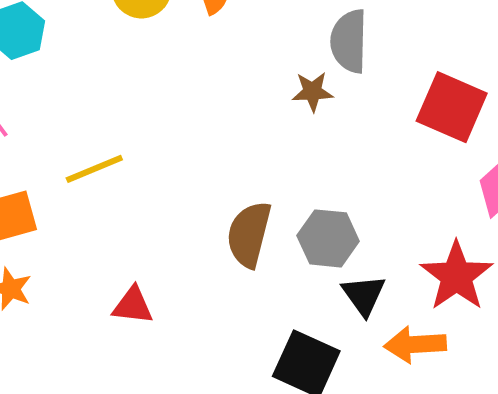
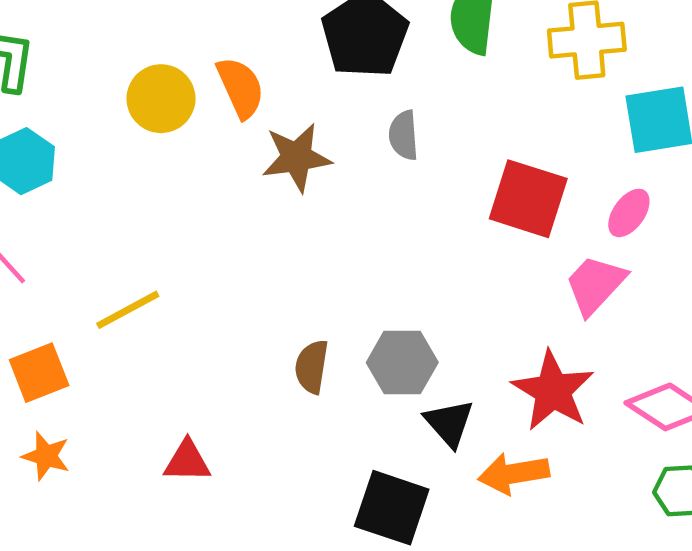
gray semicircle: (349, 41) -> (404, 135), size x0.7
brown star: (313, 92) -> (297, 157), moved, size x1.5
brown semicircle: (249, 234) -> (312, 367), size x0.7

